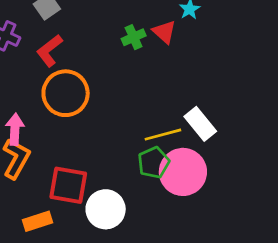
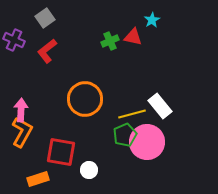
red triangle: (164, 32) -> (133, 37), turned -30
orange circle: (66, 93) -> (85, 99), moved
white circle: (106, 209) -> (89, 170), size x0.6

